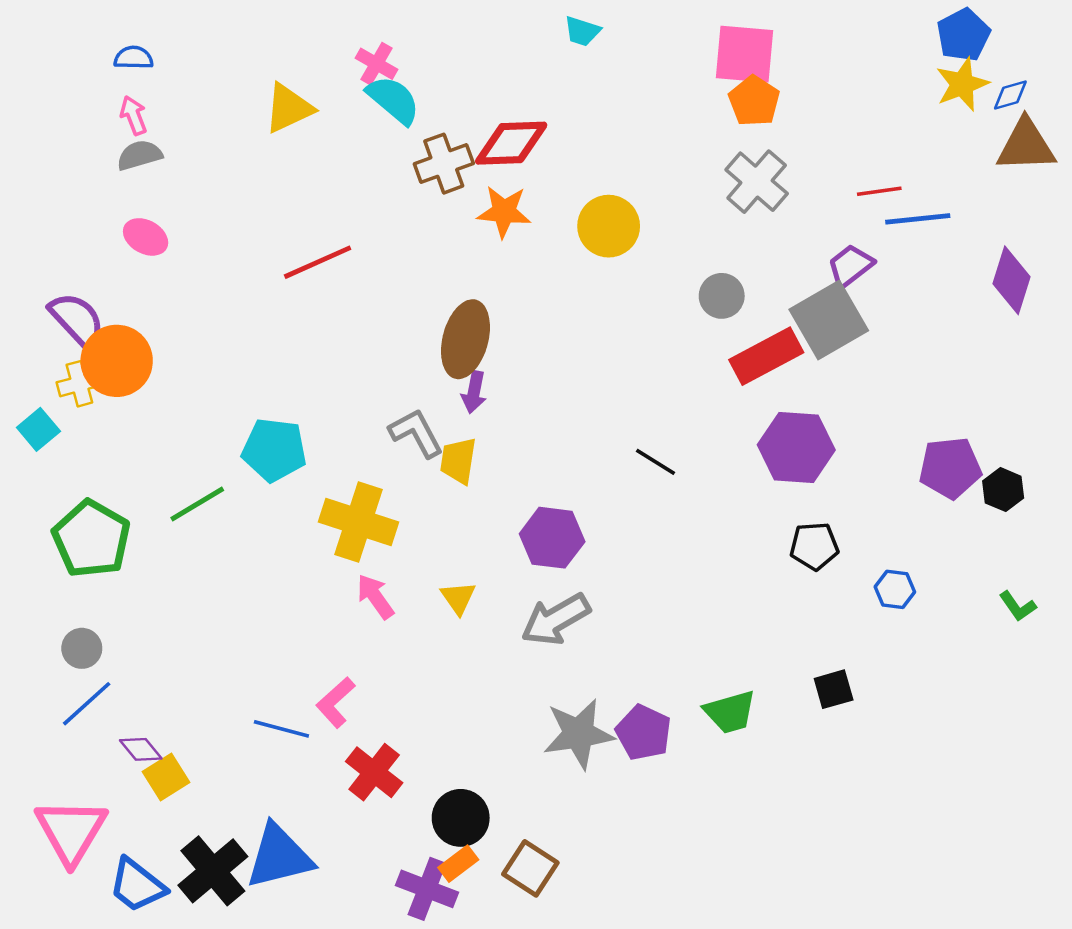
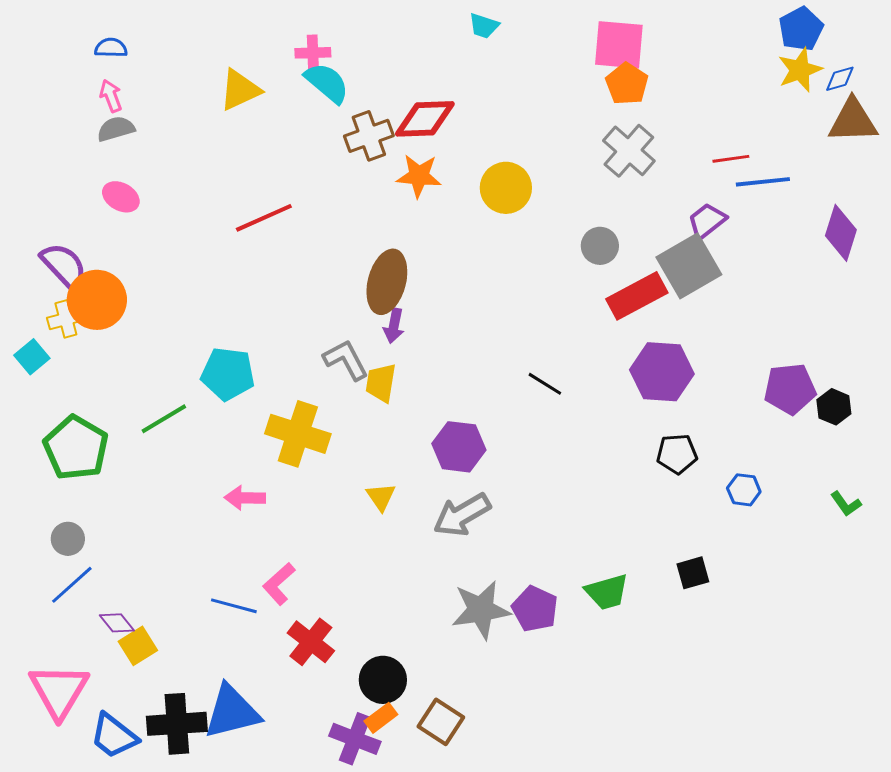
pink cross: (376, 64) -> (313, 53), turned -32
pink arrow: (375, 597) -> (245, 498), moved, turned -54
black cross: (213, 871) -> (177, 724), turned 36

